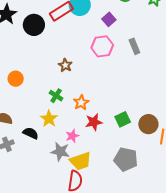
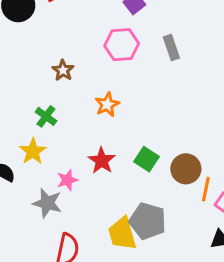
orange star: (81, 103) -> (107, 104), moved
green square: (123, 119) -> (146, 159), turned -35
red star: (94, 122) -> (102, 161), turned -30
yellow trapezoid: (81, 161) -> (122, 234), moved, turned 90

